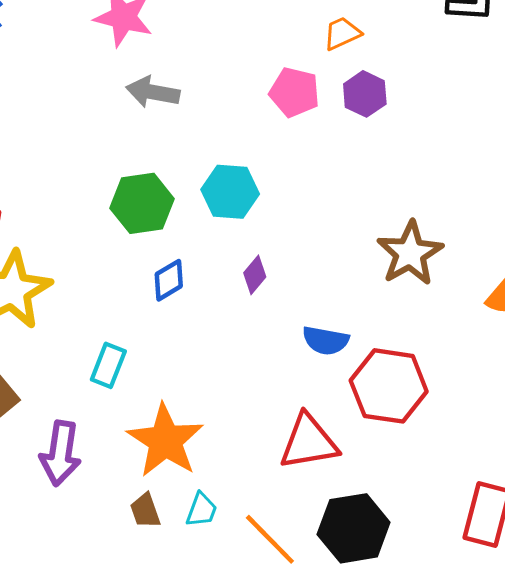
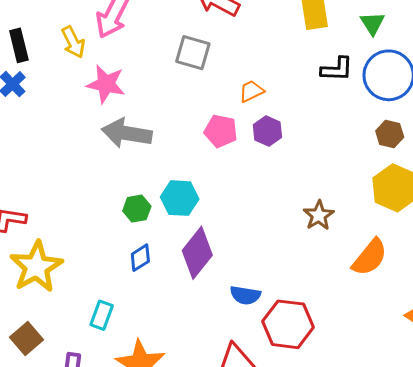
gray arrow: (153, 92) -> (127, 133), size x1.4
green hexagon: (142, 203) -> (137, 209), moved, size x0.7
brown star: (410, 253) -> (319, 215), moved, size x0.7
purple diamond: (255, 275) -> (197, 253), size x2.0

